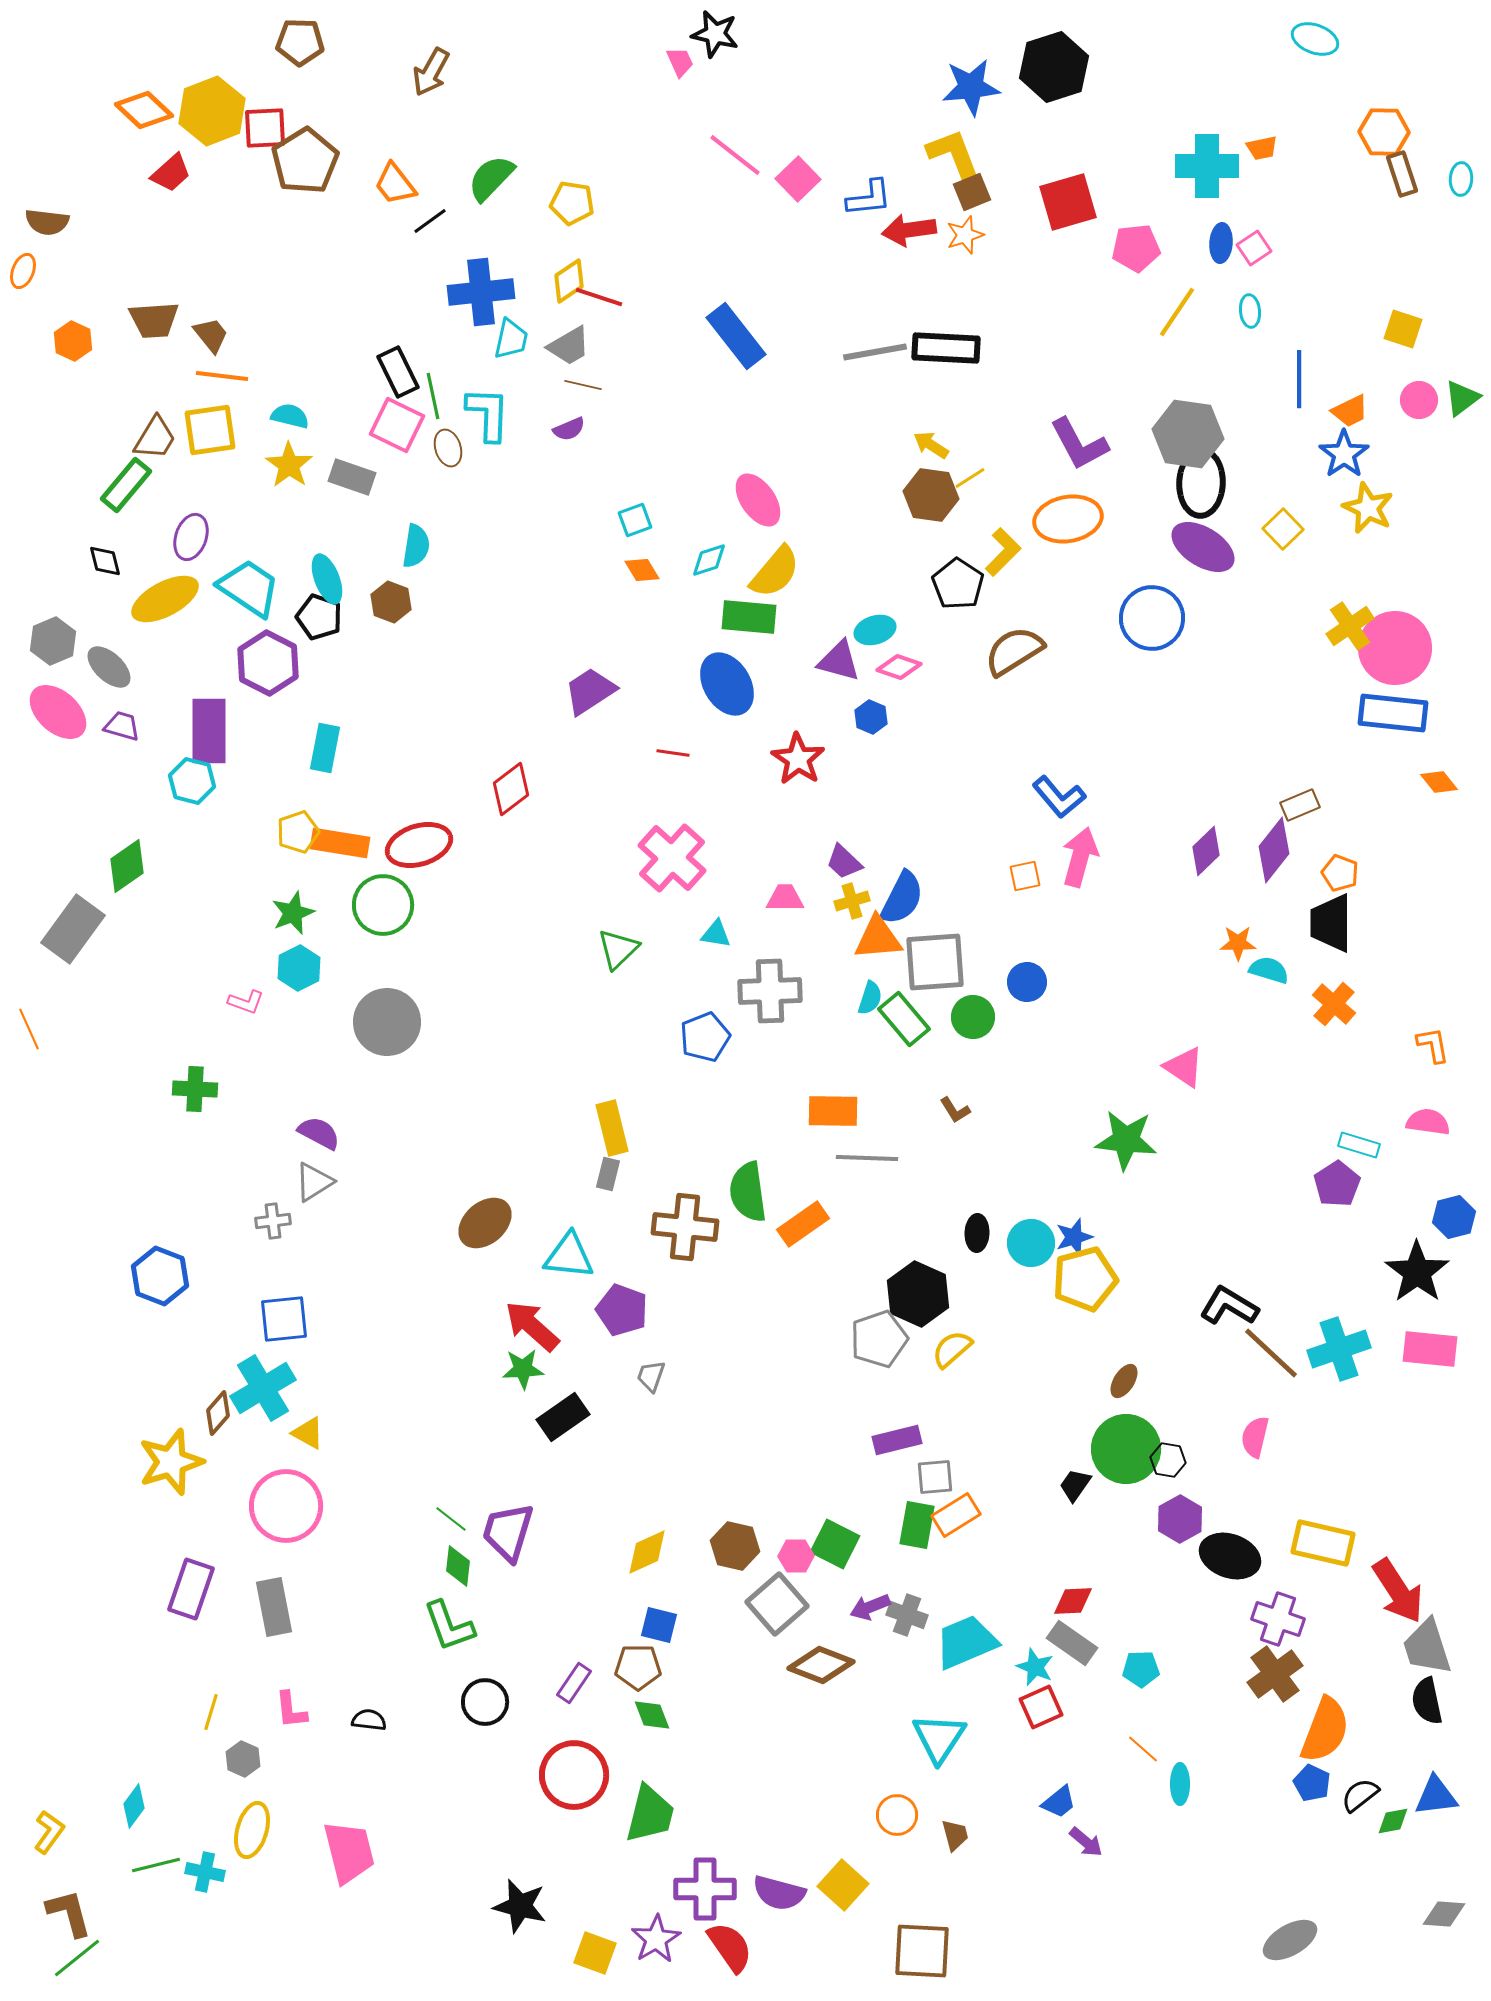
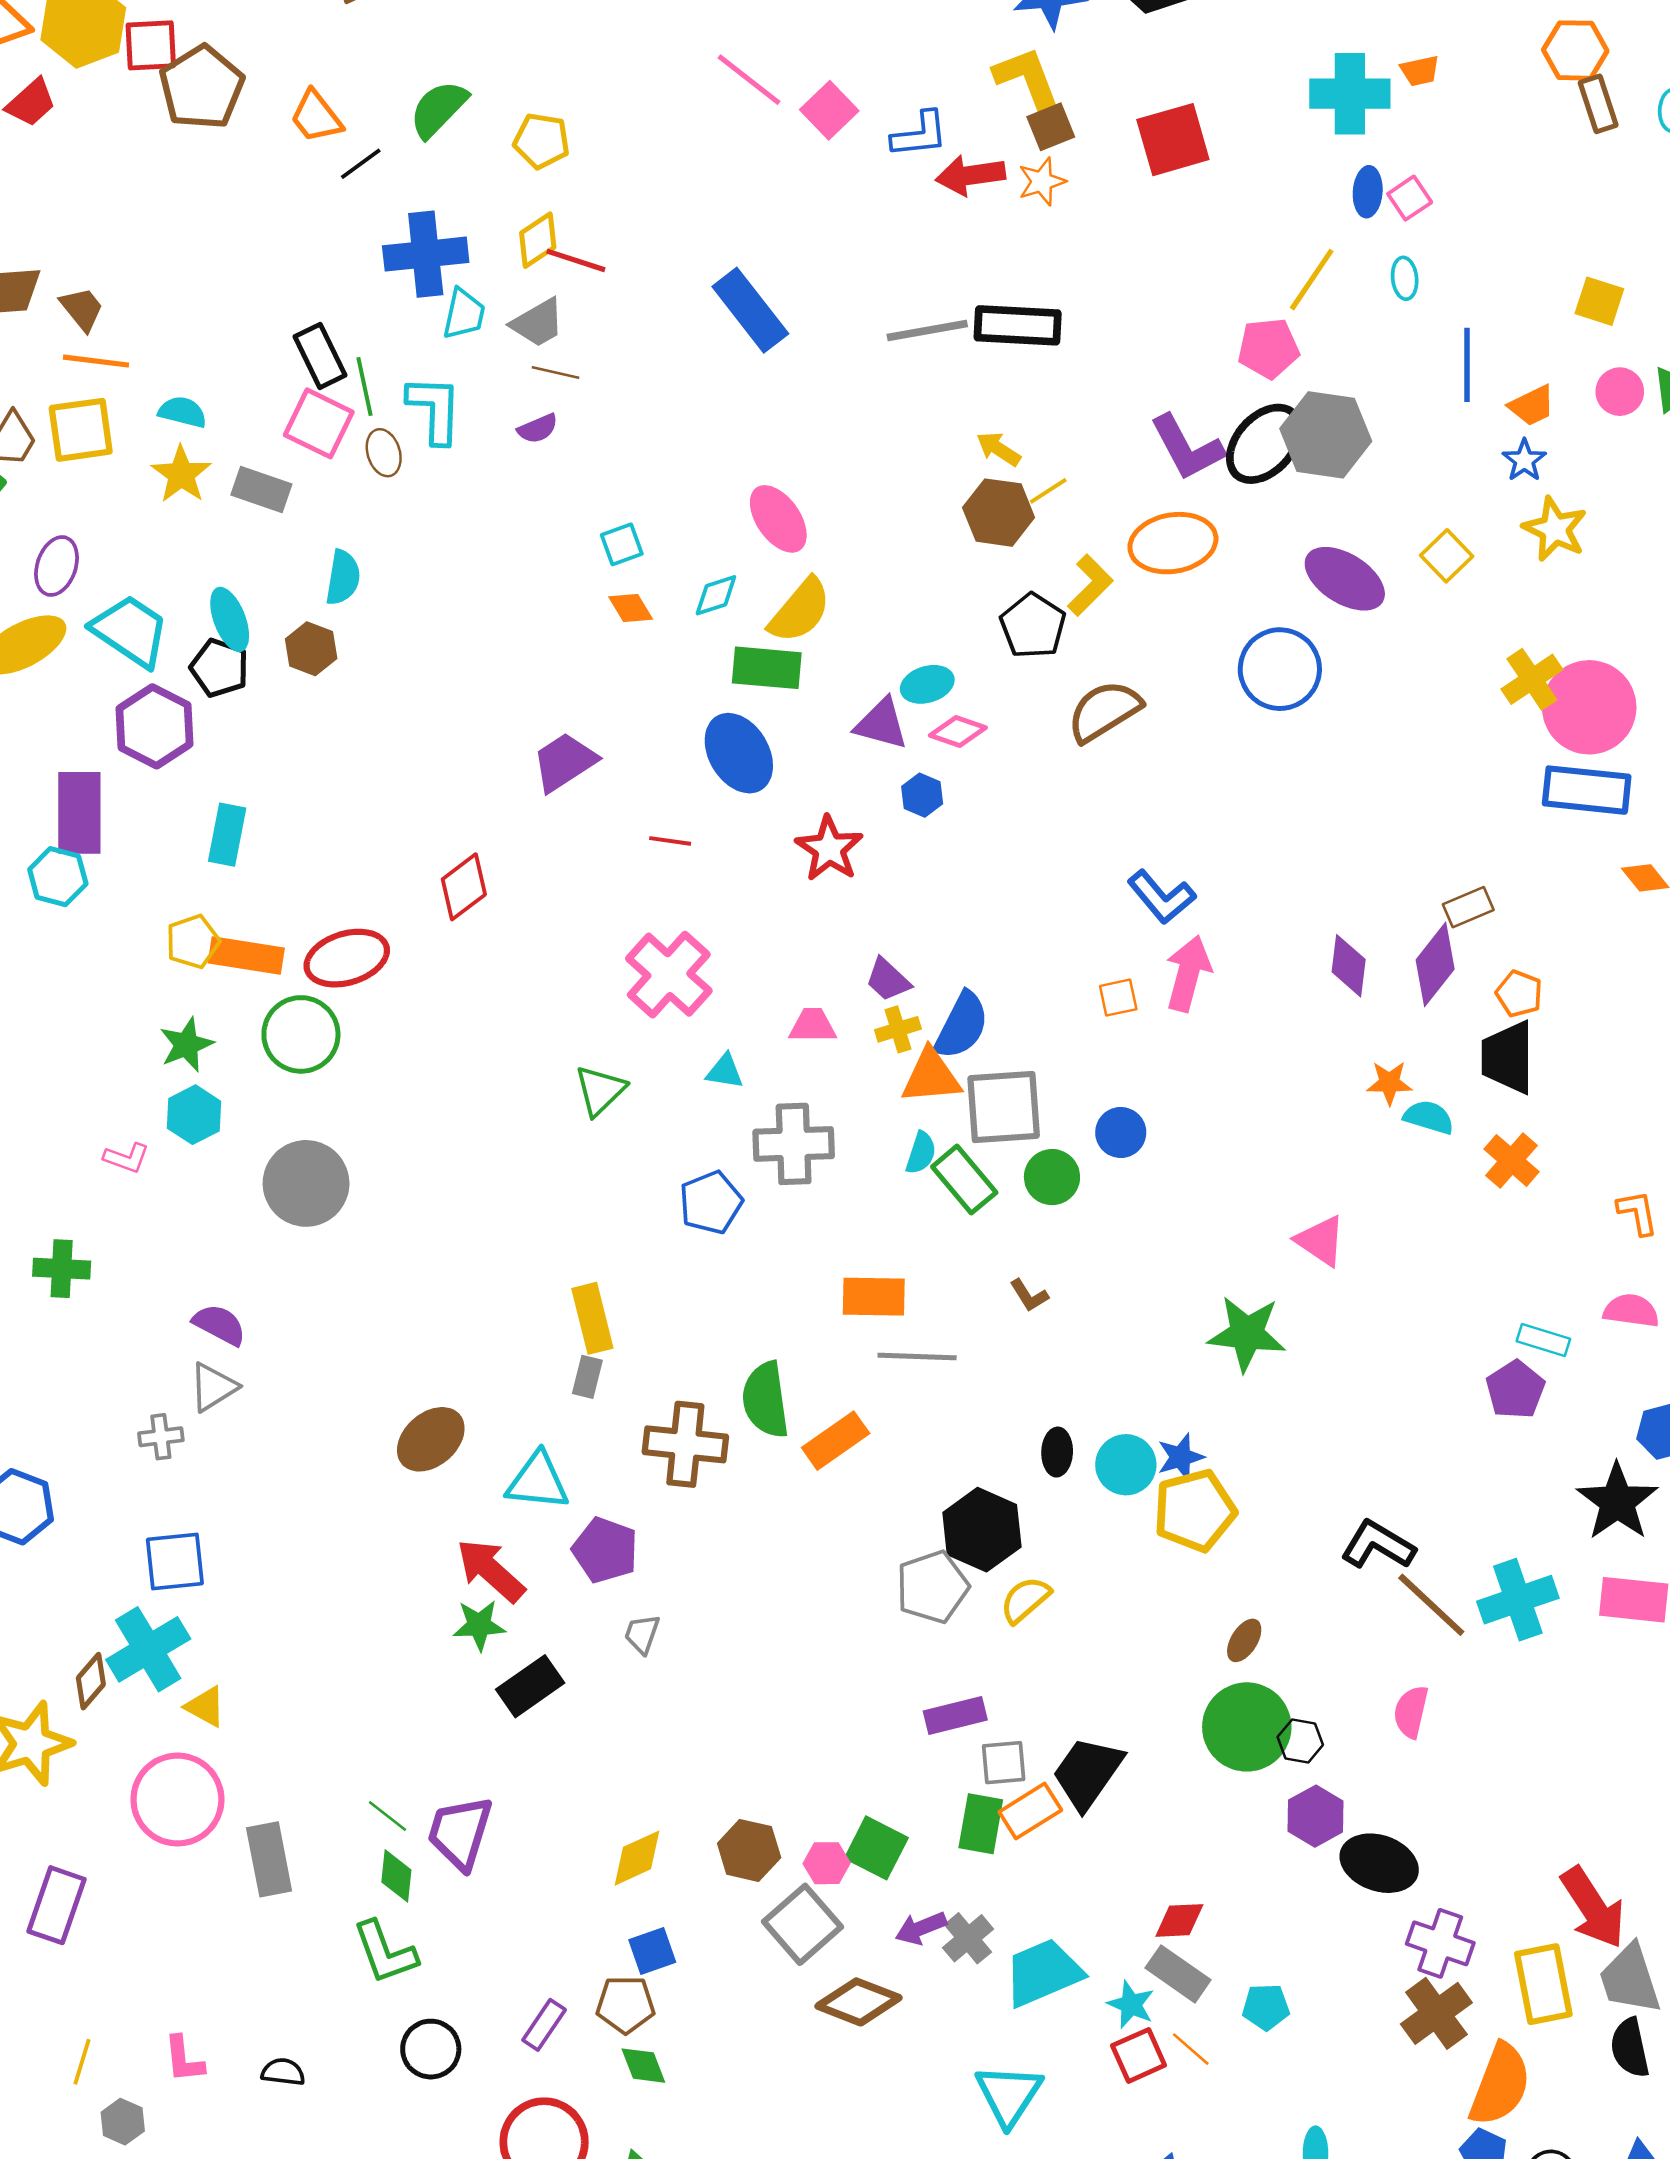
pink pentagon: (1136, 248) -> (1268, 348), moved
blue star: (1344, 454) -> (1524, 460), size x0.7
black ellipse: (1201, 483) -> (1265, 444), moved, turned 40
purple diamond: (1206, 851) -> (1349, 966), turned -39
black trapezoid: (1075, 1485) -> (1088, 1773), moved, size x1.8
yellow rectangle: (1323, 1543) -> (1543, 1984), moved, turned 66
gray rectangle: (274, 1607) -> (269, 1859), moved
gray cross: (907, 1615) -> (968, 1938), turned 30
blue square: (659, 1625) -> (652, 1951), turned -33
orange line: (1143, 1749) -> (1191, 2049), moved

